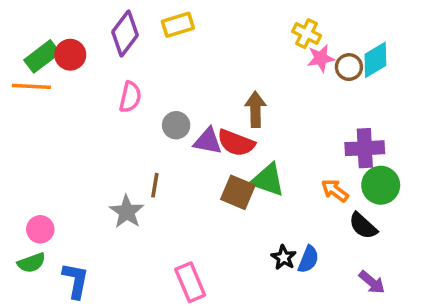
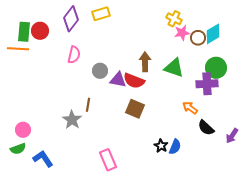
green rectangle: (42, 56) -> (24, 32), turned -48
green triangle: (268, 180) -> (174, 68), moved
green circle: (381, 185) -> (216, 68), moved
blue L-shape: (76, 280) -> (43, 159), turned -45
purple arrow: (372, 282) -> (232, 136), moved, turned 84

